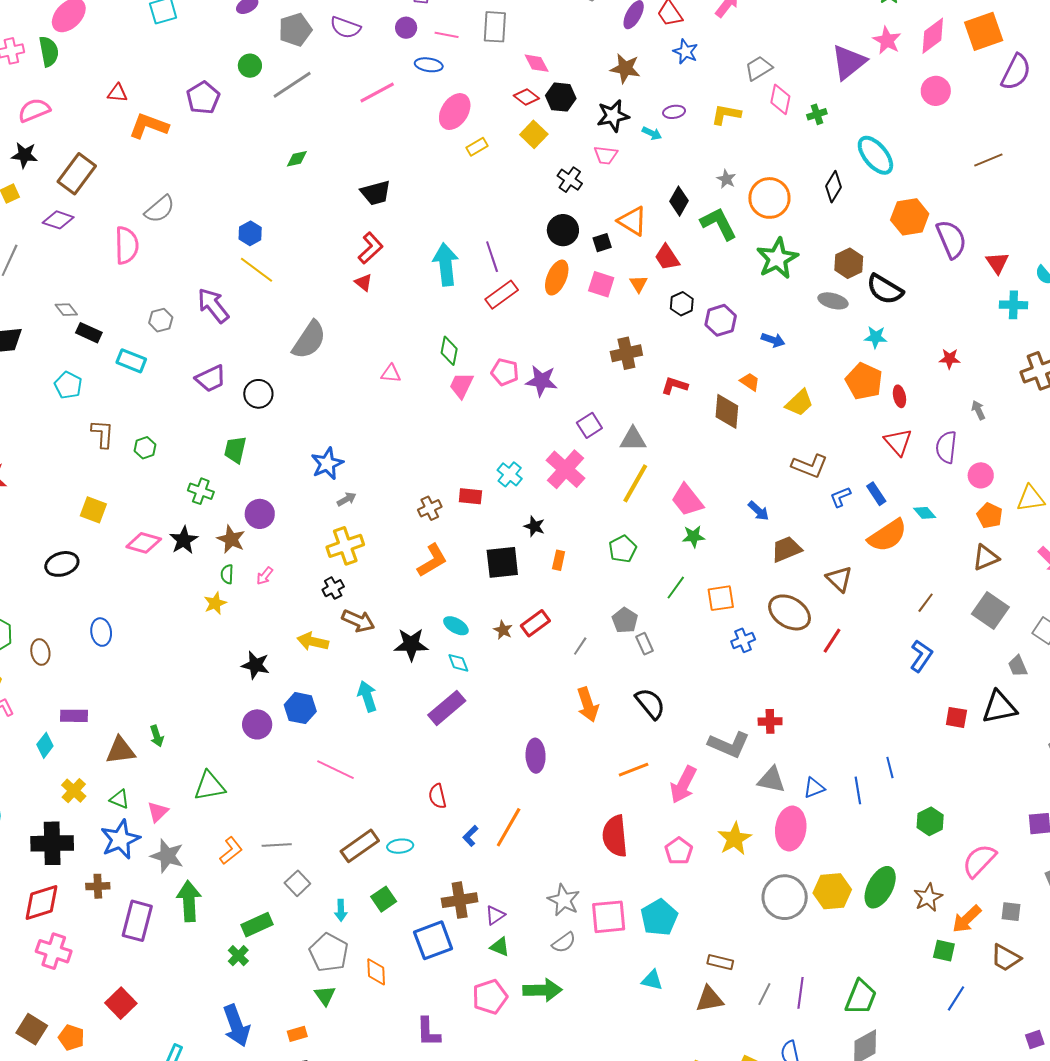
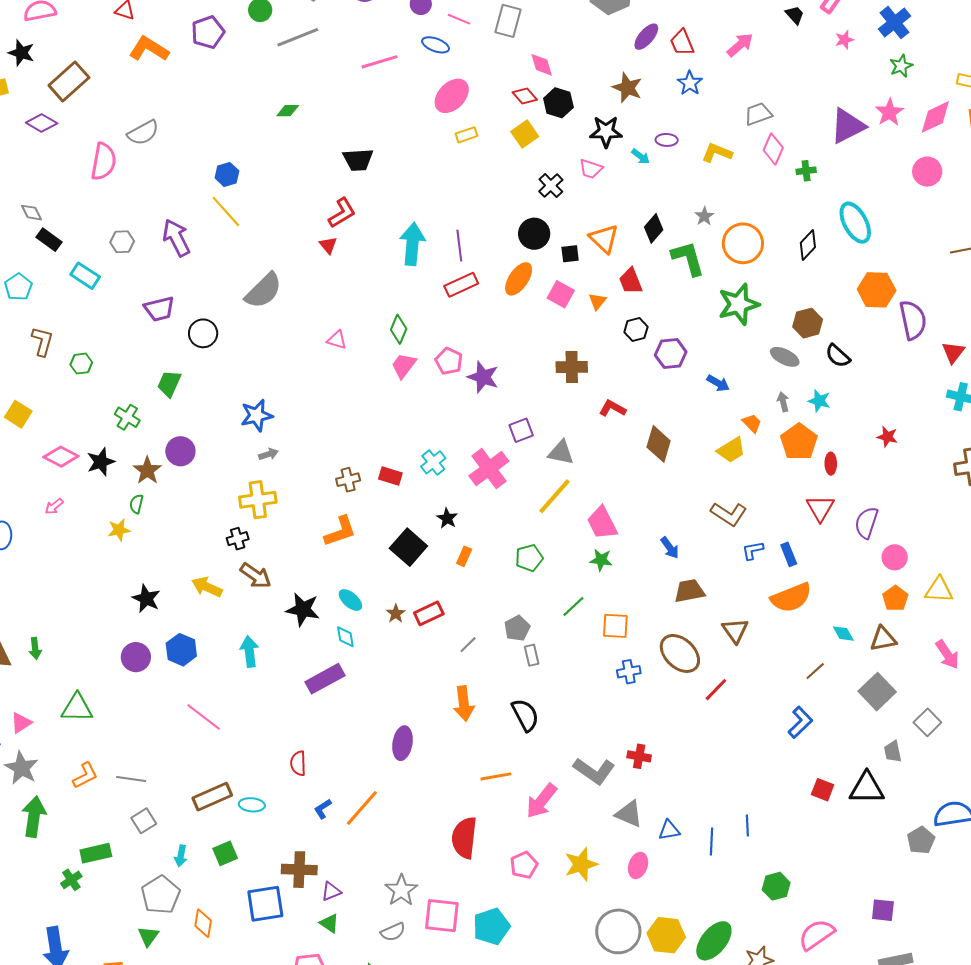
black semicircle: (885, 289) -> (838, 356), size x0.7
orange trapezoid: (750, 382) -> (752, 423), moved
gray arrow: (978, 410) -> (783, 402), moved
cyan diamond: (925, 513) -> (843, 634), moved
black square: (502, 562) -> (408, 547), turned 36
pink arrow: (265, 576) -> (54, 506), moved
pink ellipse: (791, 829) -> (638, 865), size x0.6

